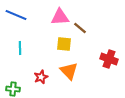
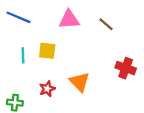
brown line: (80, 28) -> (106, 24), moved
yellow square: (64, 44) -> (47, 51), moved

